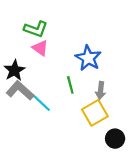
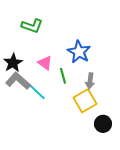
pink triangle: (40, 48) -> (45, 63), moved

